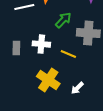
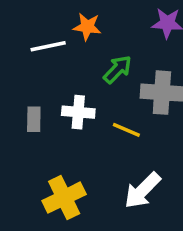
yellow cross: (48, 80) -> (64, 198), moved, turned 30
white arrow: (77, 88) -> (142, 190), size x1.6

